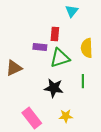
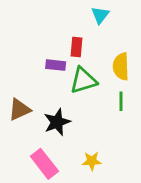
brown triangle: (14, 68) -> (19, 110), moved
green line: (83, 81) -> (121, 101), moved
black star: (54, 88) -> (57, 122), moved, turned -30

